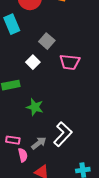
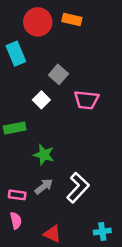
gray arrow: (39, 143) -> (44, 186), moved
pink semicircle: (23, 155) -> (16, 221), moved

